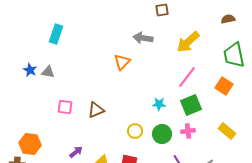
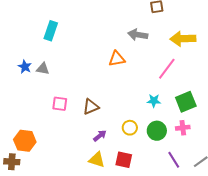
yellow arrow: (188, 42) -> (183, 39), turned 40
orange triangle: (122, 62) -> (117, 59), turned 36
pink line: (187, 77) -> (167, 69), moved
purple arrow: (76, 152) -> (100, 136), moved

